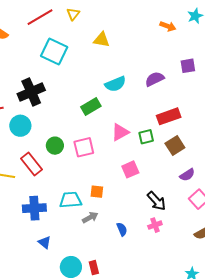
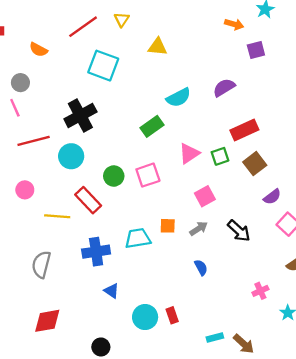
purple square: (188, 66) -> (256, 50), moved
gray arrow: (90, 217) -> (199, 229), moved
pink cross: (155, 225) -> (260, 291), moved

